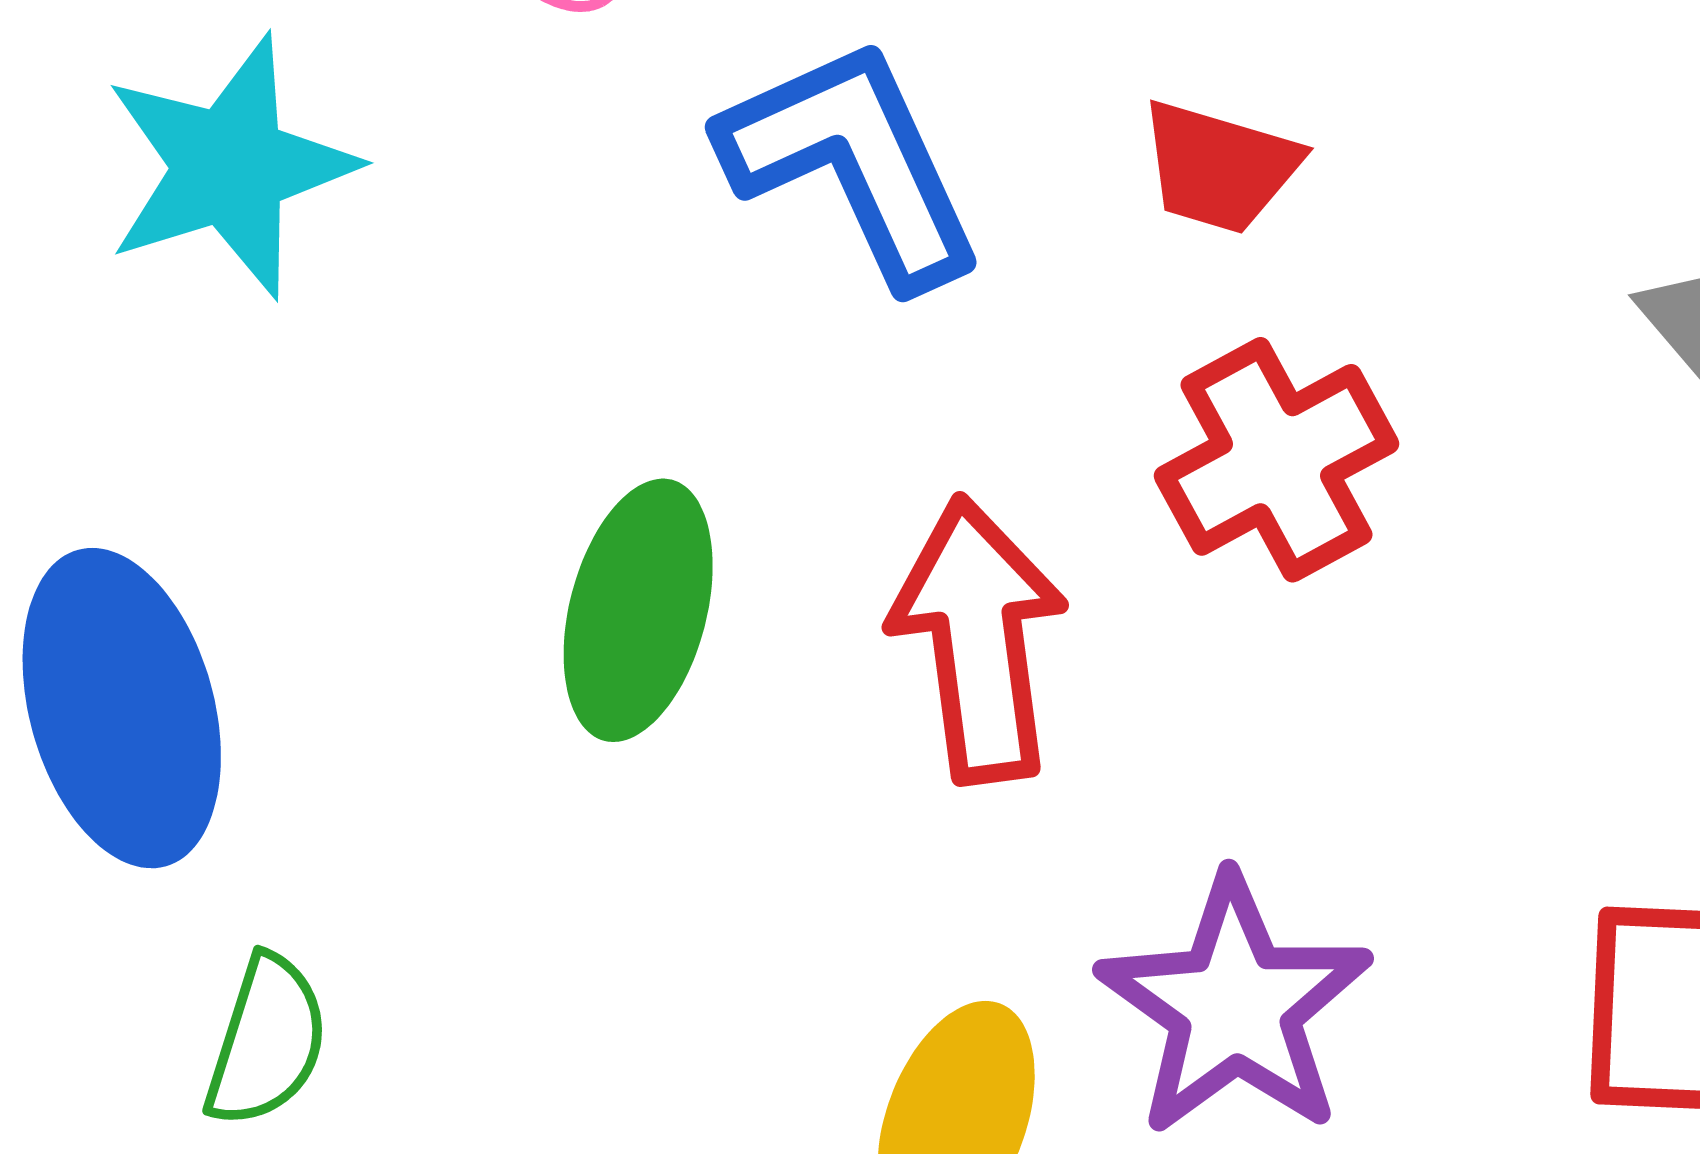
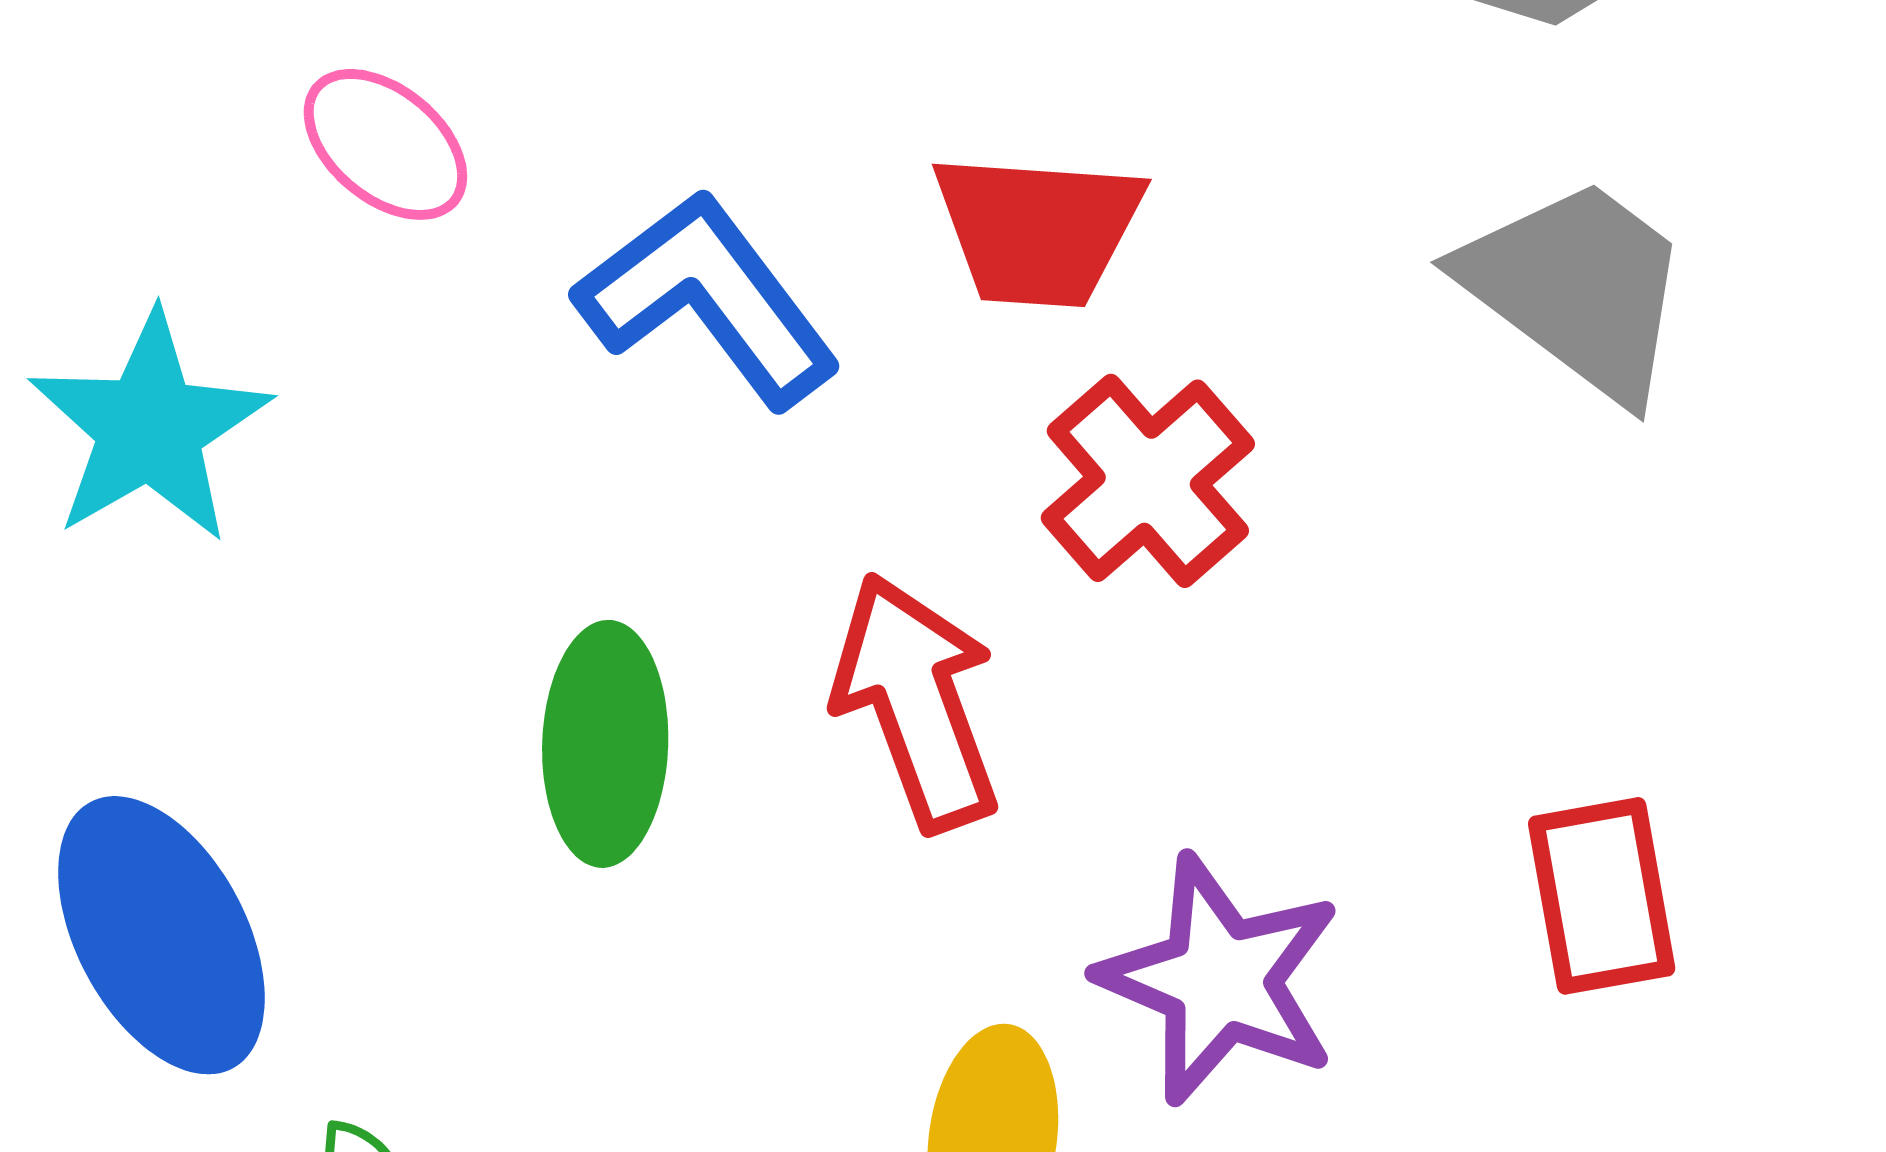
red trapezoid: (1219, 167) -> (1038, 229), size x1.4

